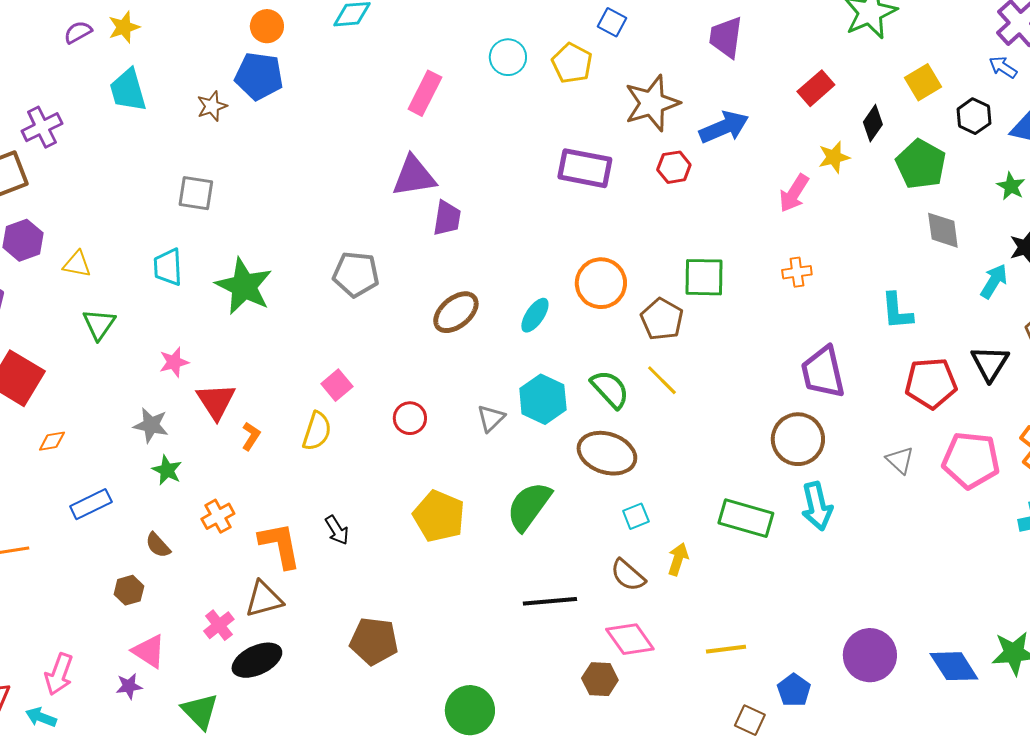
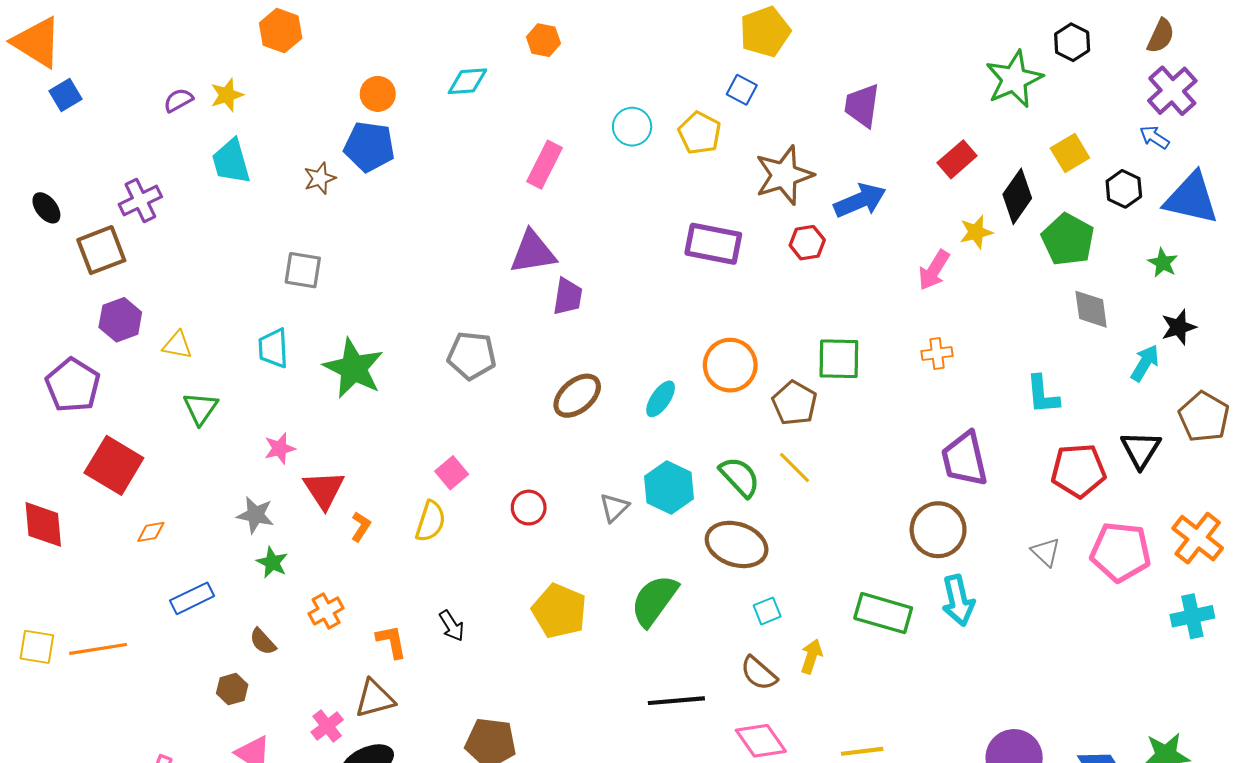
black diamond: (873, 123) -> (1017, 196), size x1.4
orange L-shape: (280, 545) -> (391, 642), size x0.7

